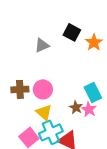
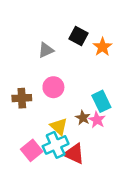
pink circle: (43, 89) -> (53, 87), moved
yellow triangle: (44, 112) -> (59, 126), moved

